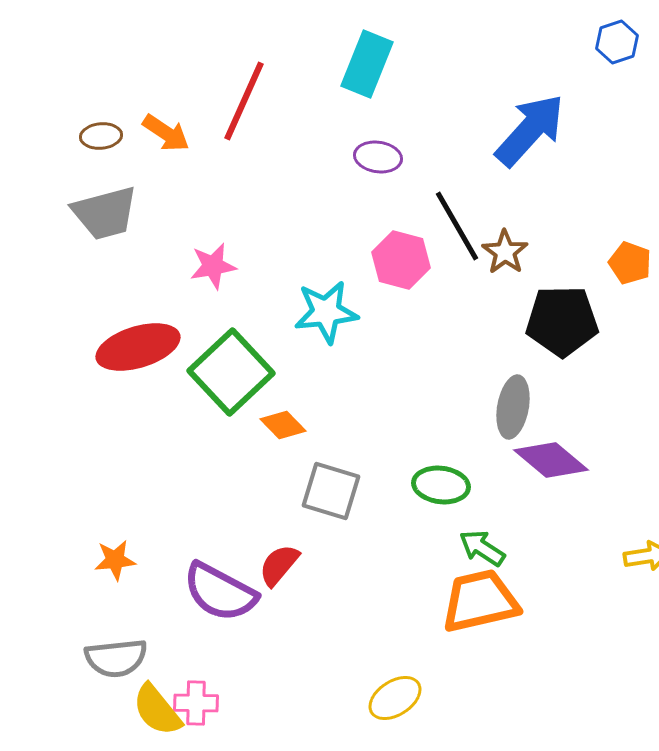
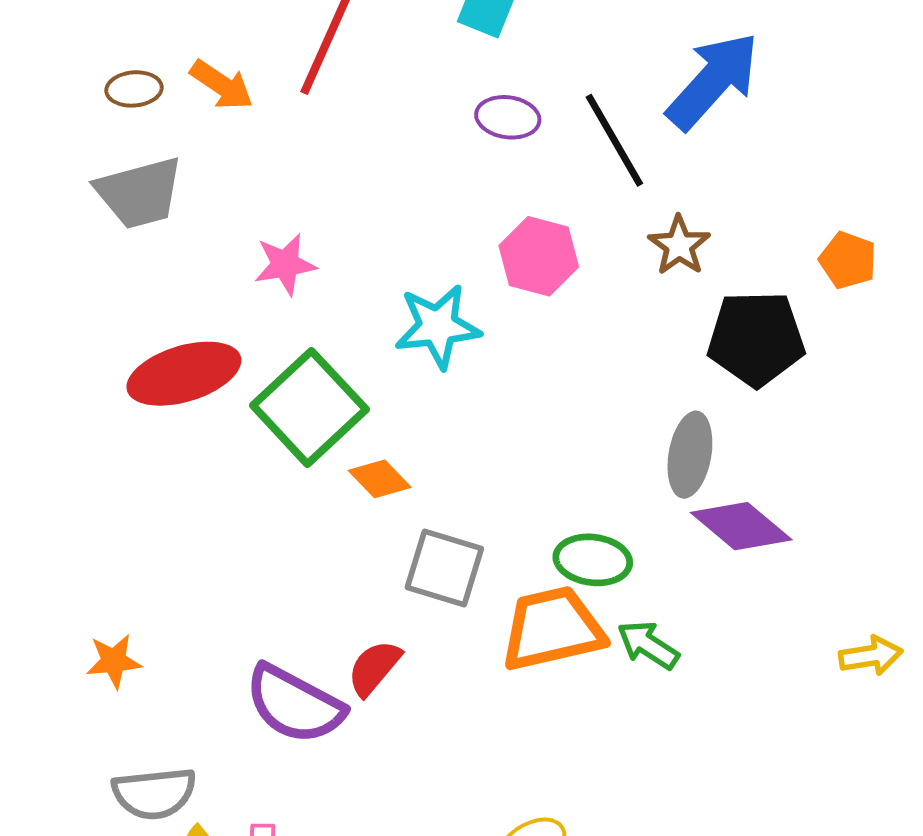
black line: (457, 226) -> (614, 140), moved
orange star: (115, 560) -> (114, 661), moved
orange trapezoid: (480, 601) -> (552, 629), moved

